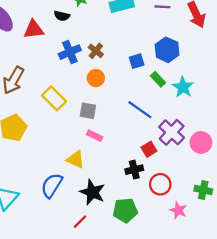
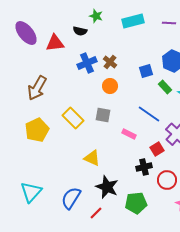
yellow rectangle: (54, 98) -> (73, 118), moved
pink rectangle: (95, 136) -> (129, 134), moved
blue semicircle: (52, 185) -> (71, 198), moved

